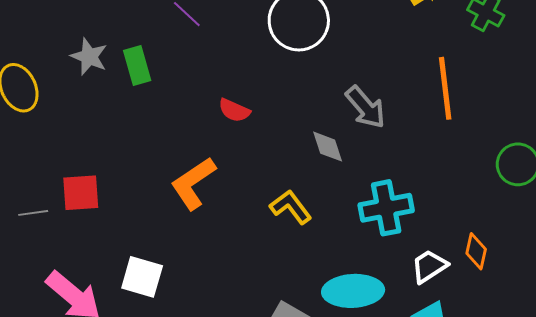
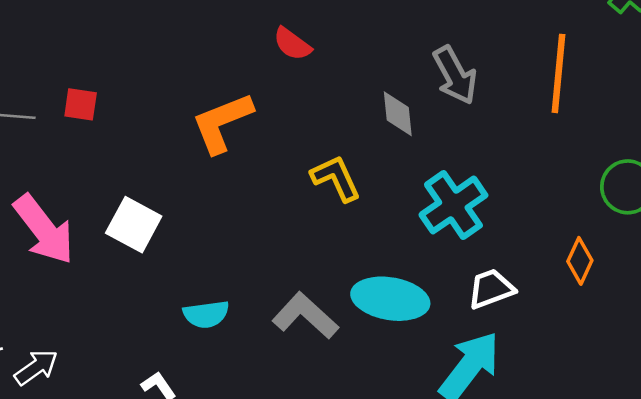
red square: (81, 193) -> (81, 104), size x0.7
cyan cross: (386, 208) -> (453, 205), turned -36
orange diamond: (476, 251) -> (580, 261), moved

